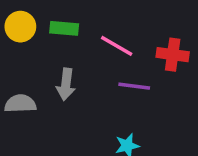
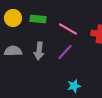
purple line: (134, 86) -> (65, 52), moved, turned -54
gray semicircle: (20, 104) -> (13, 51), moved

